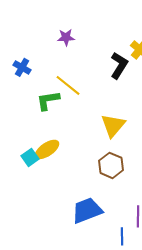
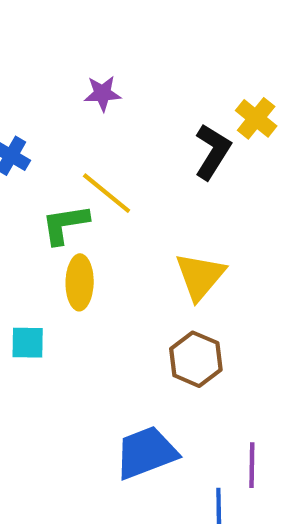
yellow ellipse: (47, 149) -> (80, 282), moved, turned -55
cyan square: (30, 157) -> (28, 343), turned 36

